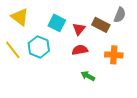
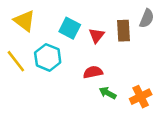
brown rectangle: (101, 25) -> (123, 31), turned 60
red semicircle: (80, 50) -> (93, 72), moved
orange cross: (114, 55) -> (141, 97), moved, turned -30

